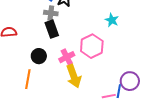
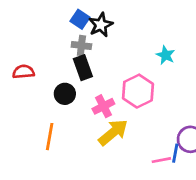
black circle: (39, 56) -> (65, 94), moved
yellow arrow: (74, 76) -> (113, 132), turned -110

